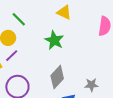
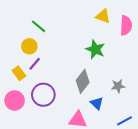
yellow triangle: (64, 12) -> (103, 16), moved
green star: (54, 40) -> (95, 49), moved

